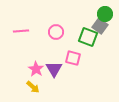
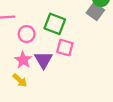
pink circle: (56, 32) -> (27, 34), moved
green square: (88, 37) -> (55, 24), moved

